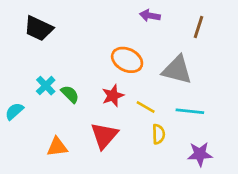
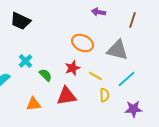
green semicircle: (70, 94) -> (45, 75), moved
cyan line: (190, 111) -> (126, 79), turned -48
red triangle: (104, 136) -> (66, 96), turned 40

